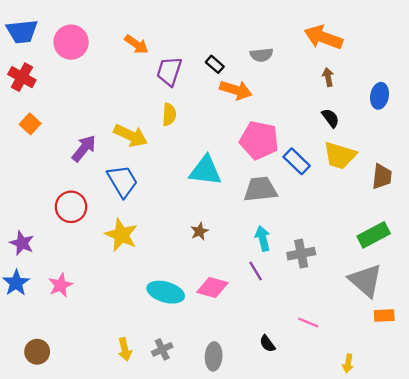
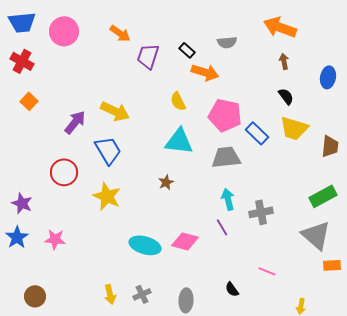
yellow semicircle: (169, 115) -> (178, 101), moved, turned 150
brown star: (200, 231) -> (166, 182), moved
pink star: (61, 285) -> (55, 239), turned 30

